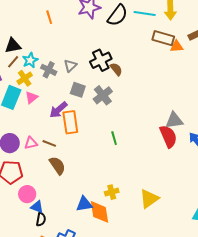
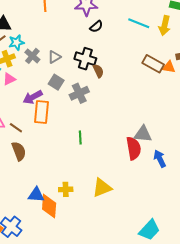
black semicircle: (118, 15) -> (96, 26), moved, size x0.6
brown rectangle: (163, 38) -> (153, 64), moved
orange triangle: (177, 46) -> (169, 67), moved
black cross: (101, 60) -> (85, 59), turned 30
yellow triangle: (149, 199) -> (102, 188), moved

